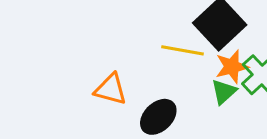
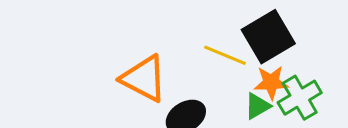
orange triangle: (111, 89) -> (144, 79), size x1.4

